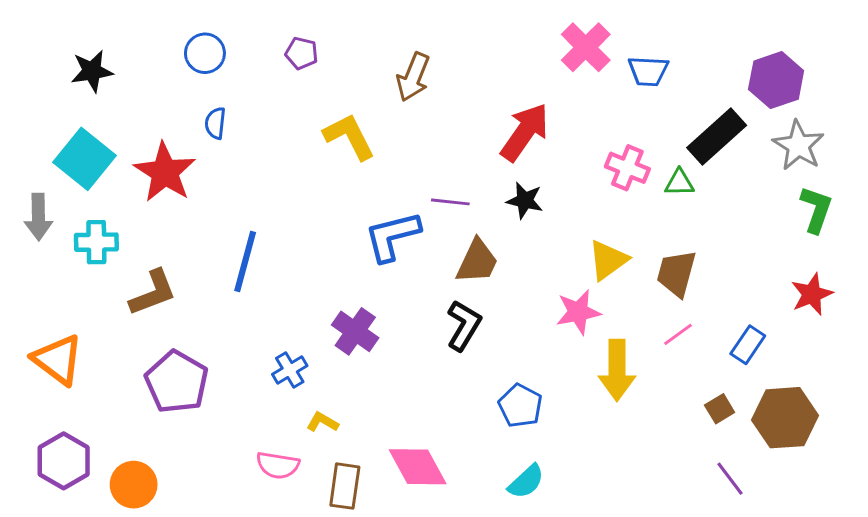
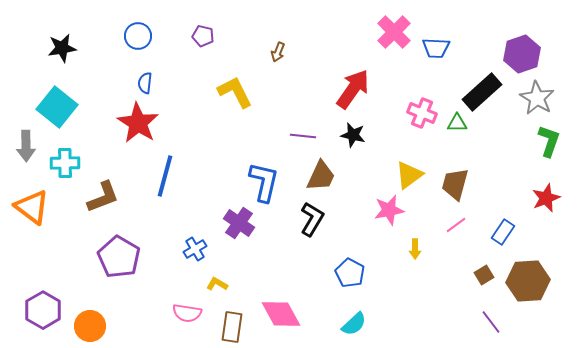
brown arrow: (413, 77) -> (278, 52), size x0.6
red star: (165, 172) -> (138, 123), moved
blue L-shape: (392, 236) -> (264, 182), moved, turned 117
orange triangle: (58, 360) -> (32, 207), moved
yellow arrow: (617, 370) -> (415, 249), size x0.5

